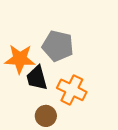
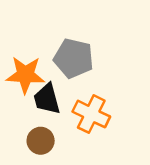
brown circle: (46, 116) -> (41, 141), moved

